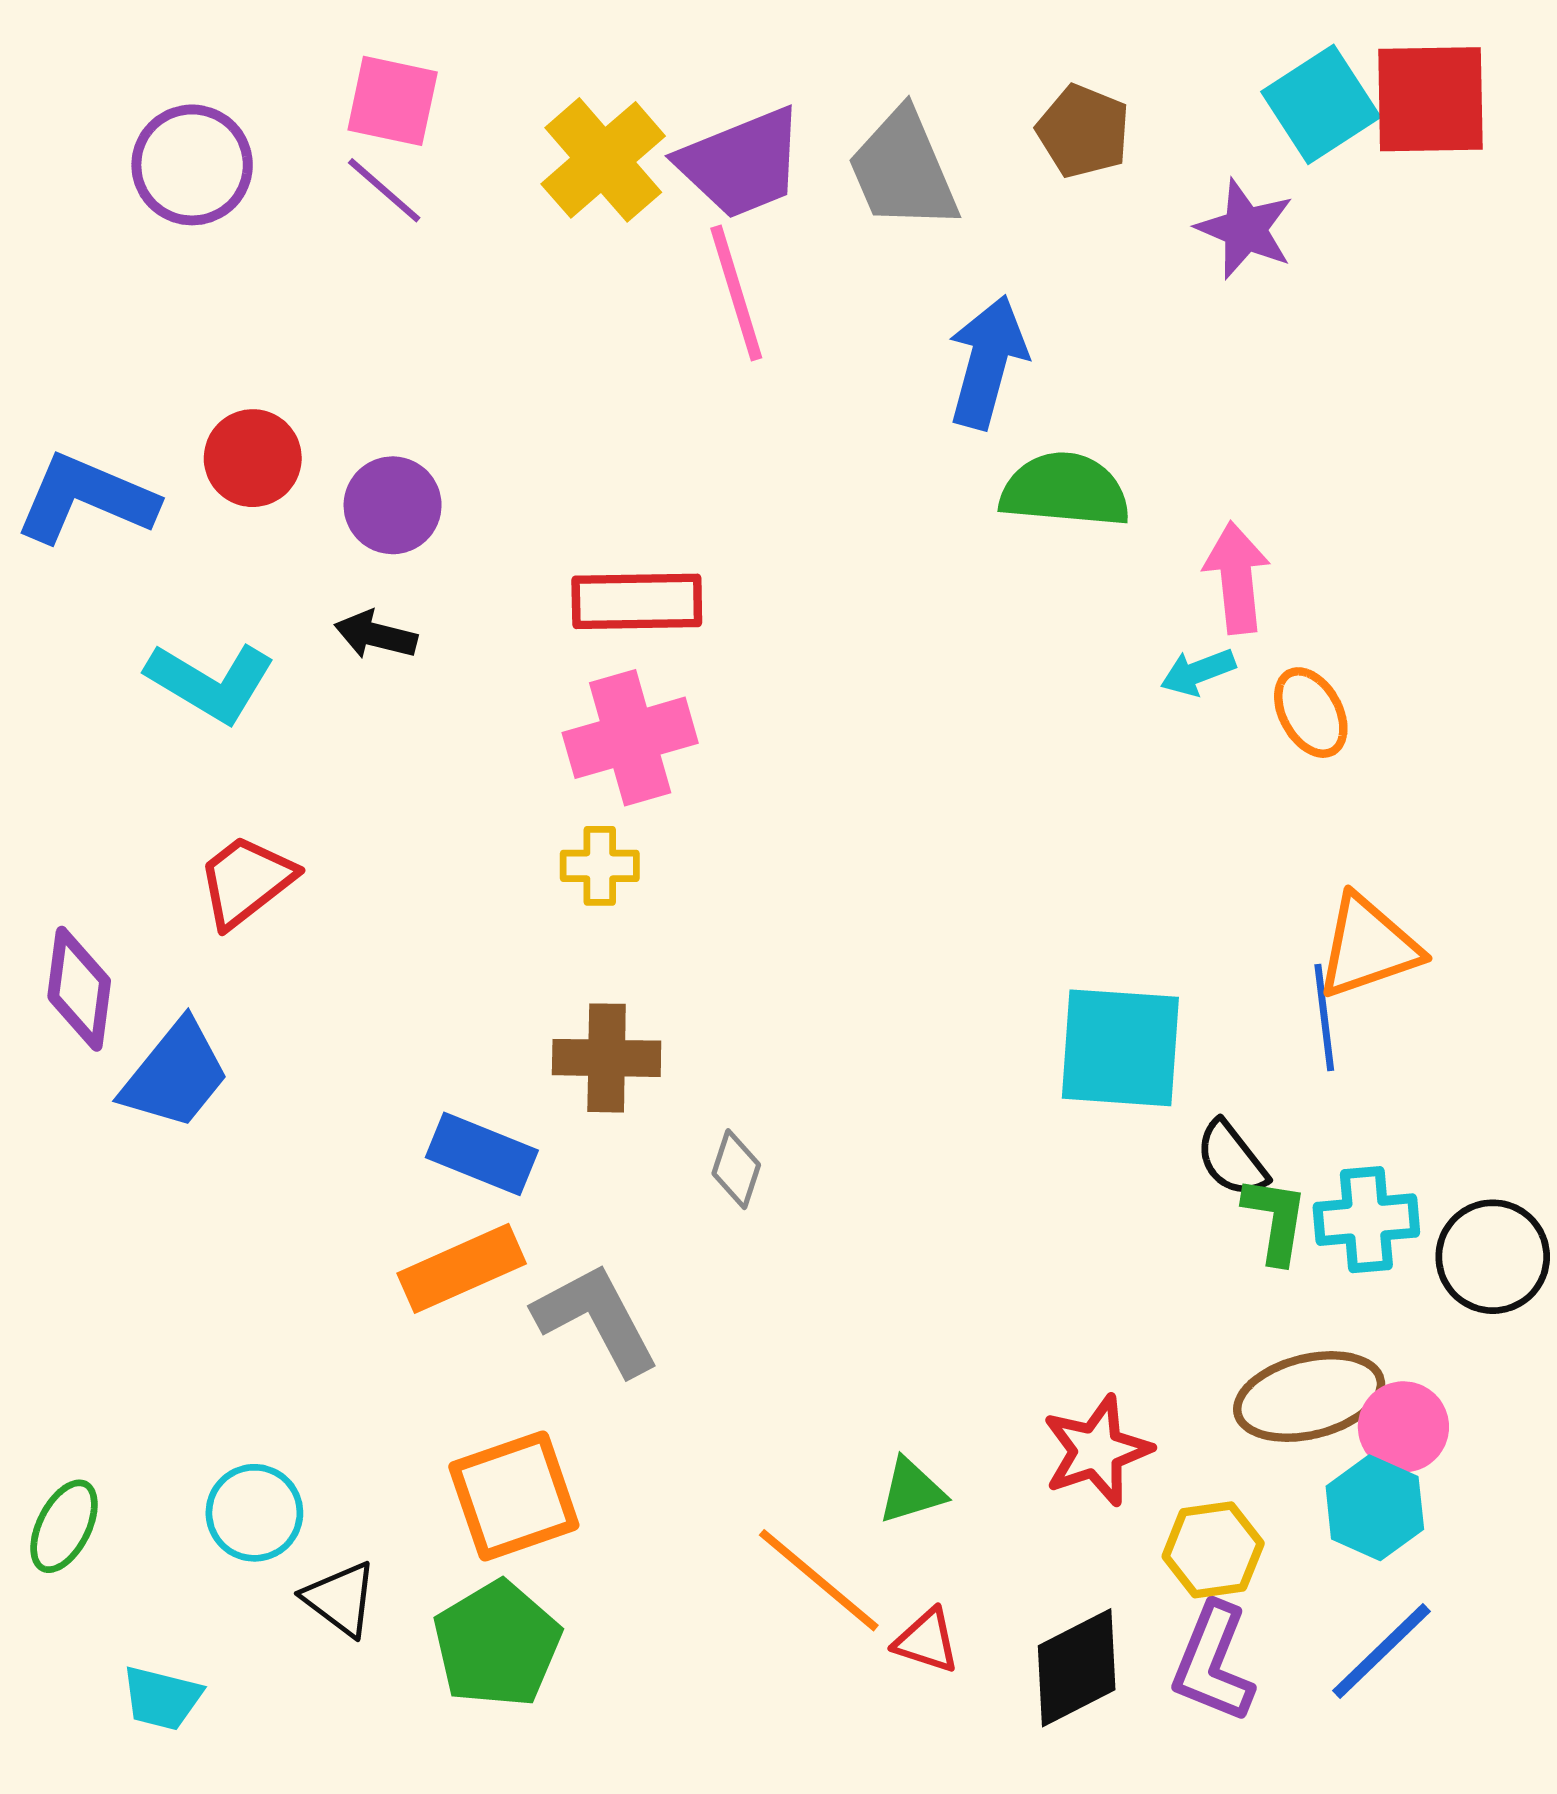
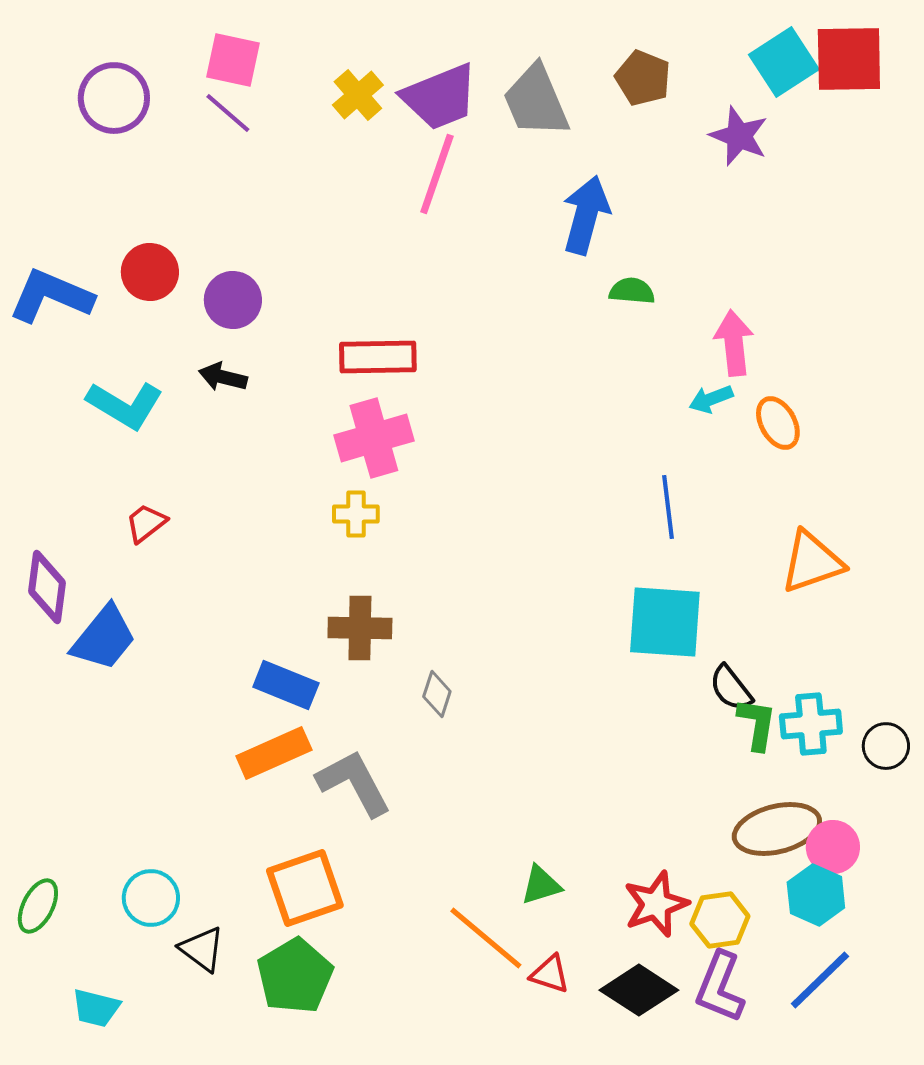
yellow cross: (603, 160) -> (358, 95), size x0.7
pink line: (736, 293) -> (437, 174), turned 36
green semicircle: (1065, 490) -> (632, 291), size x0.6
red trapezoid: (246, 881) -> (146, 523), size x0.7
blue line: (1324, 1017) -> (668, 507), moved
black circle: (1493, 1257) -> (886, 746), size x0.7
red star: (1097, 1450) -> (656, 904), moved
black diamond: (1077, 1668) -> (639, 990), turned 60

